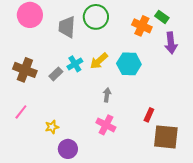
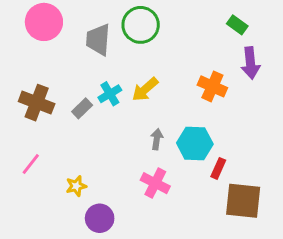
orange cross: (142, 26) -> (212, 86), moved
cyan hexagon: (129, 64) -> (195, 144), moved

